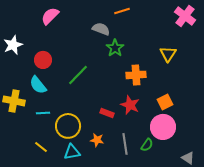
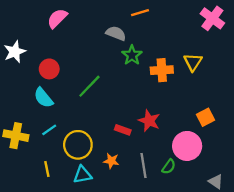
orange cross: (136, 75) -> (162, 70), moved
yellow cross: (14, 101) -> (16, 136), moved
orange square: (165, 102) -> (205, 117), moved
cyan line: (43, 113) -> (49, 130), turned -32
yellow line: (41, 147) -> (47, 169), turned 40

